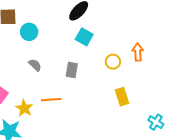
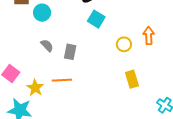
gray rectangle: (72, 70) -> (70, 52), moved

